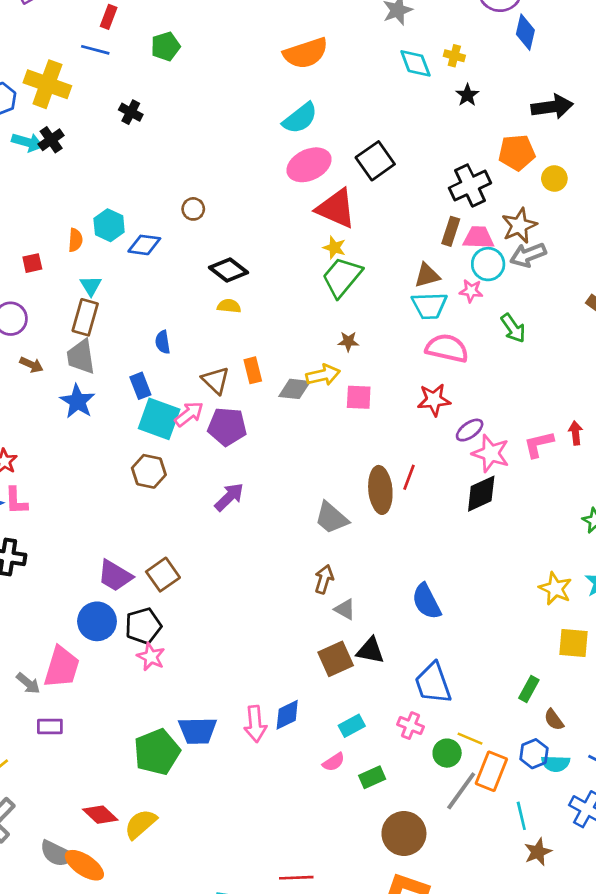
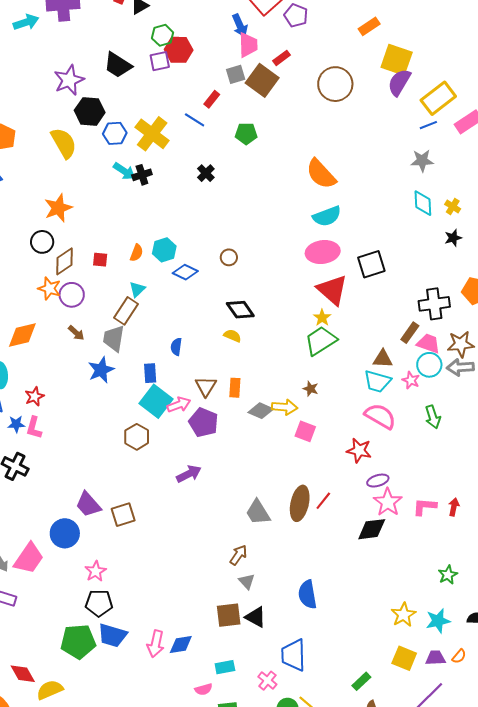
orange semicircle: (306, 53) -> (321, 174), moved, turned 48
black pentagon: (143, 626) -> (99, 603), moved

